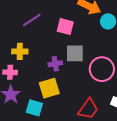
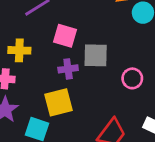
pink square: (65, 27) -> (65, 36), moved
pink circle: (102, 69) -> (132, 78), size x0.6

